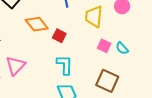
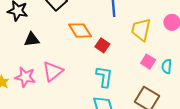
cyan semicircle: (122, 48) -> (167, 66), turned 40

